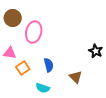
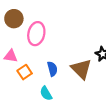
brown triangle: (76, 77) -> (81, 69), moved, size x1.5
cyan semicircle: (43, 88) -> (46, 93), turned 40

